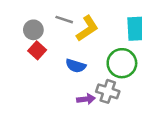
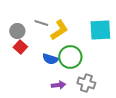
green circle: (122, 63) -> (70, 57), moved
gray cross: (108, 91) -> (86, 83), moved

